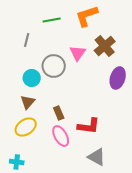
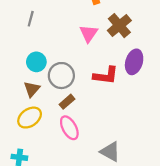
gray circle: (54, 66) -> (61, 76), moved
brown rectangle: (59, 113) -> (67, 102), turned 72
red L-shape: (89, 126) -> (106, 76), moved

